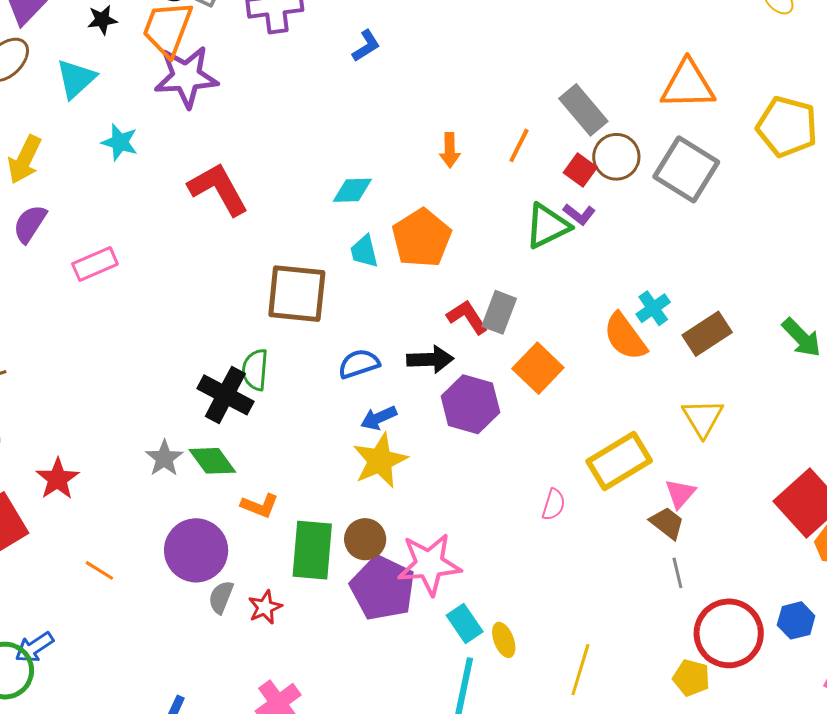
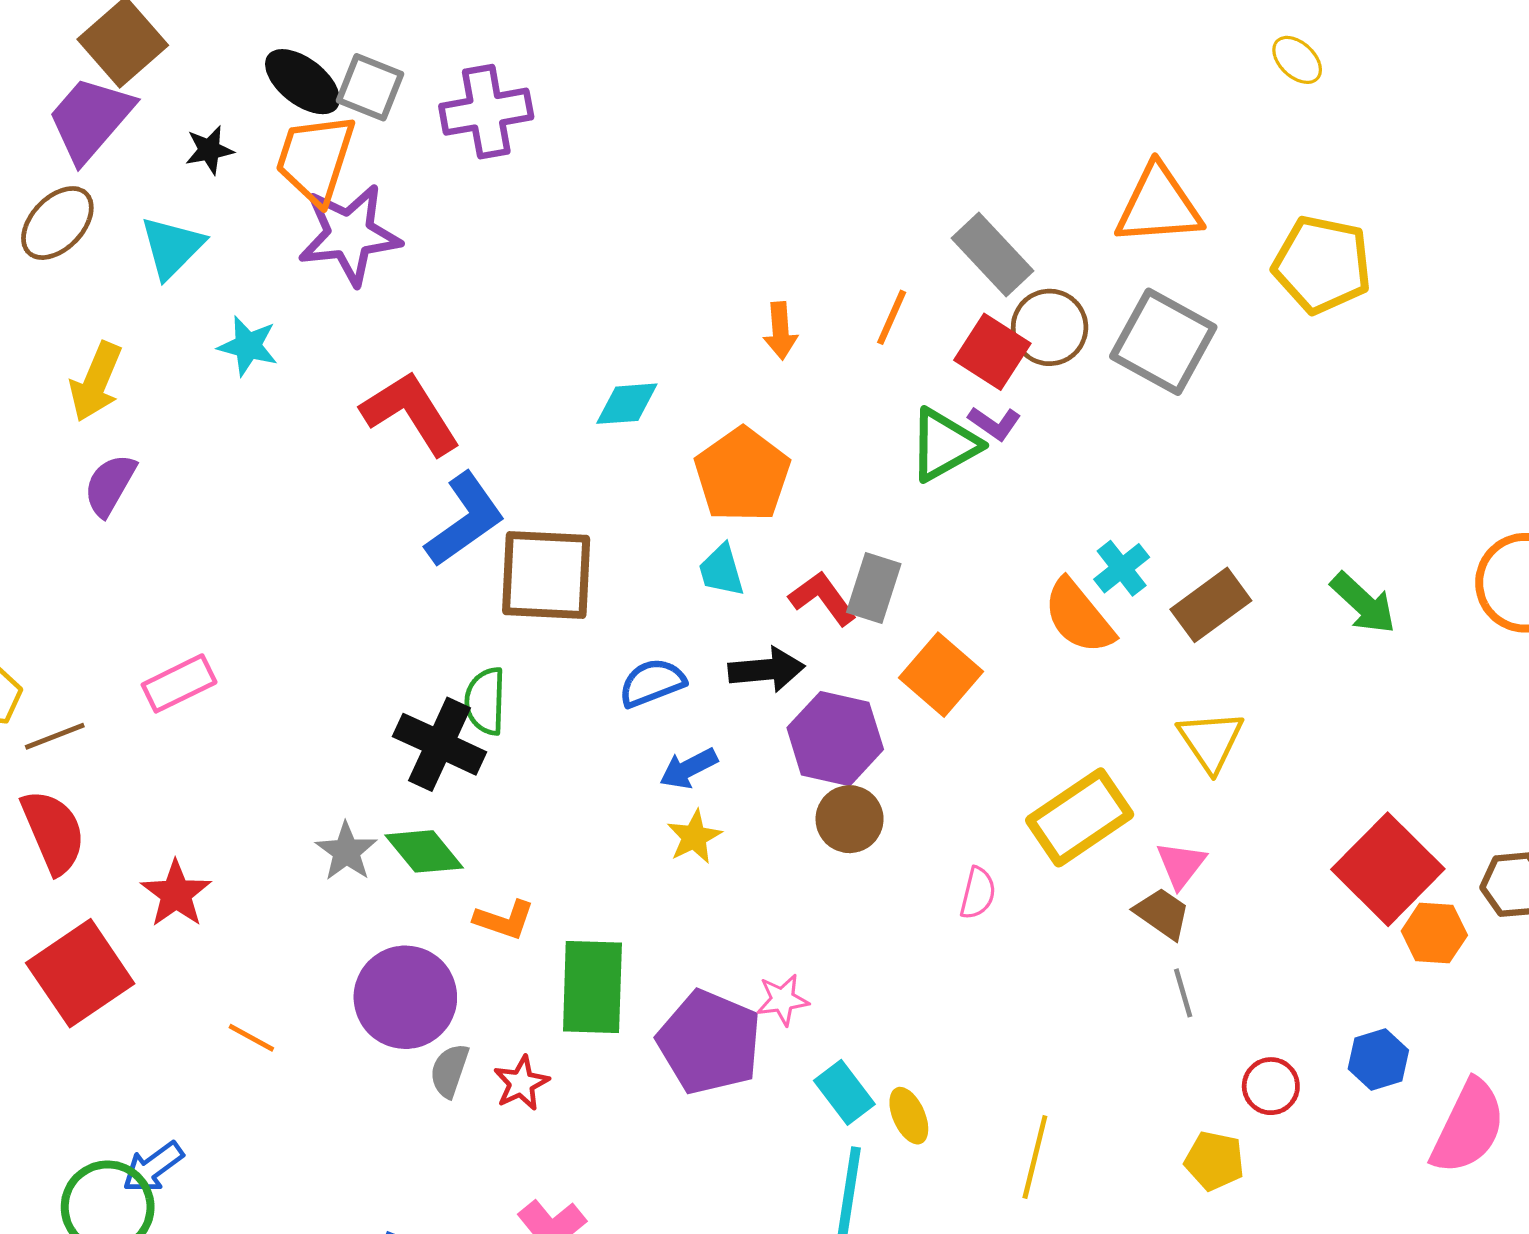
blue L-shape: (366, 46) -> (465, 520), moved, size x1.8
red square: (580, 170) -> (992, 352), size x1.4
cyan trapezoid: (364, 251) -> (721, 570), moved
pink rectangle: (95, 264) -> (179, 683), moved
yellow star: (380, 460) -> (694, 837), size x0.6
brown circle: (365, 539) -> (850, 819), moved
pink star: (429, 564) -> (783, 1000), size x0.5
red circle: (729, 633) -> (1271, 1086), size x0.5

